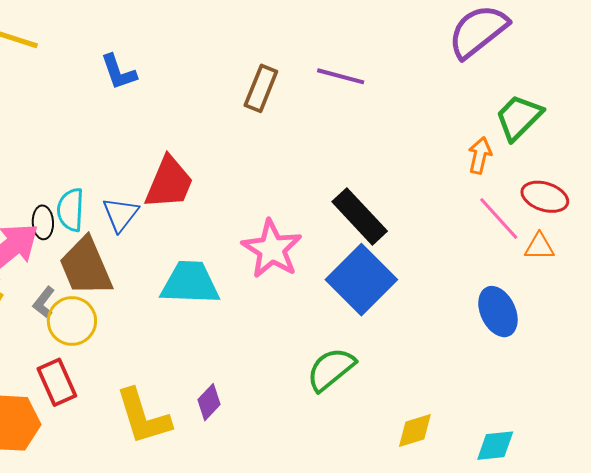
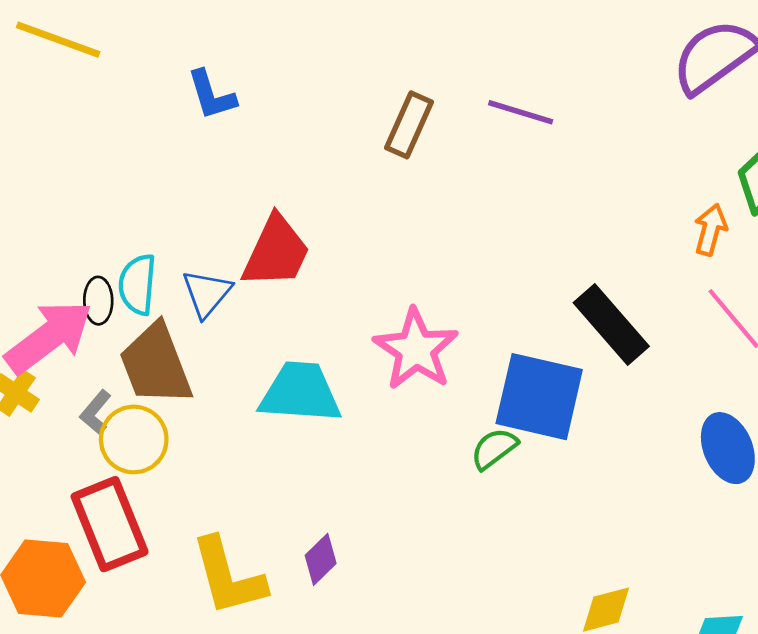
black rectangle: (360, 216) -> (611, 325), moved
blue square: (361, 280) -> (539, 397), turned -34
green semicircle: (331, 369) -> (494, 449), moved, size x0.7
red rectangle: (57, 382) -> (110, 524), size x1.4

